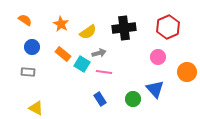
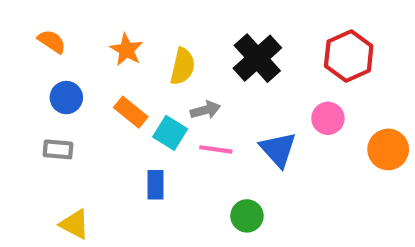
black cross: (124, 28) -> (257, 58), turned -35
yellow semicircle: (88, 32) -> (183, 66), turned -42
blue triangle: (155, 89) -> (278, 149), moved
blue rectangle: (100, 99) -> (156, 185), moved, turned 32
green circle: (133, 99) -> (247, 216), moved

